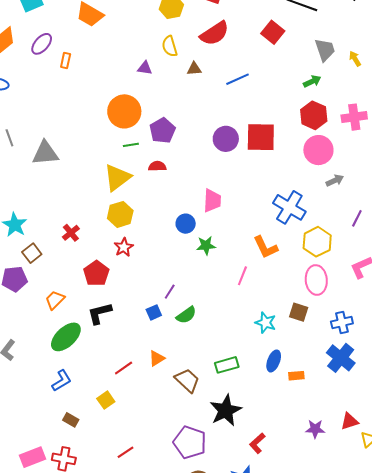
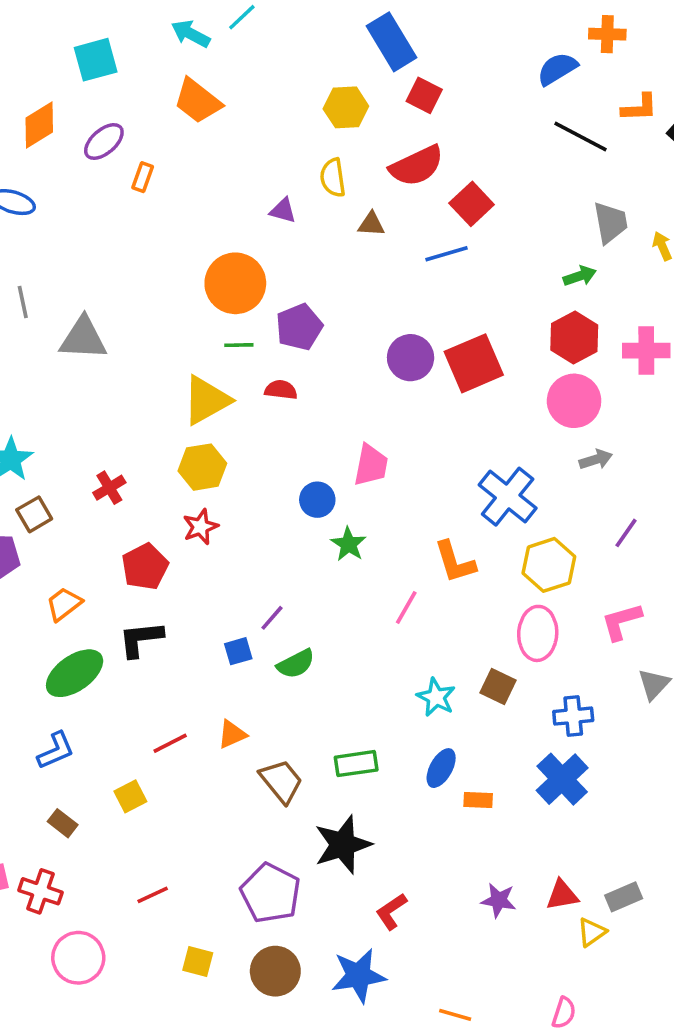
red square: (273, 32) -> (472, 204), moved
red square: (261, 137) -> (474, 363), turned -32
green star: (206, 246) -> (349, 544), turned 30

